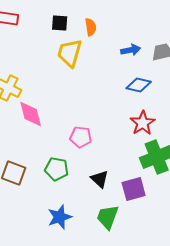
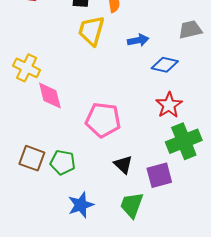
blue arrow: (131, 50) -> (138, 40), moved
pink pentagon: (81, 137) -> (103, 120), size x1.5
green pentagon: (57, 169) -> (63, 162), moved

